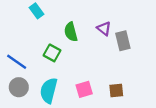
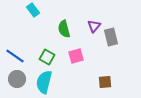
purple triangle: (104, 29) -> (94, 26), turned 32
green square: (52, 53) -> (47, 57), moved
pink square: (84, 89) -> (76, 56), moved

